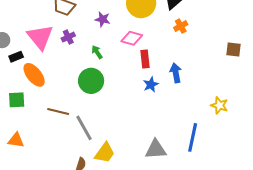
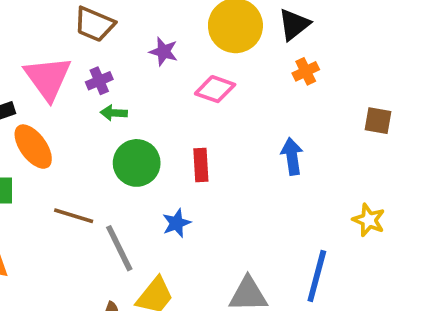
brown square: (234, 50) -> (378, 121), moved
green arrow: (97, 52) -> (114, 113), moved, turned -56
red rectangle: (145, 59) -> (201, 165), moved
blue star: (151, 85) -> (177, 223), moved

